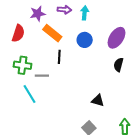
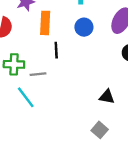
orange rectangle: (52, 33) -> (45, 23), turned 60

